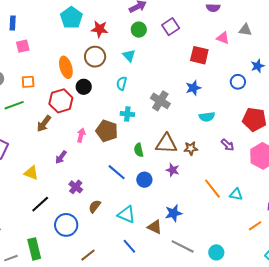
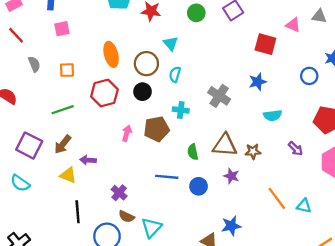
cyan triangle: (129, 56) -> (171, 43), moved
brown circle: (95, 57) -> (146, 64), moved
black circle: (84, 87) -> (142, 92), moved
green line: (14, 105) -> (63, 110), moved
brown arrow: (44, 124) -> (63, 144), moved
brown pentagon: (107, 131) -> (157, 129), turned -30
purple arrow: (61, 157) -> (88, 160), moved, turned 56
blue line: (117, 172) -> (167, 177), turned -36
black line: (40, 204) -> (78, 212), turned -54
brown semicircle: (95, 206) -> (126, 217), moved, turned -104
cyan triangle: (126, 214) -> (152, 228), moved, turned 48

